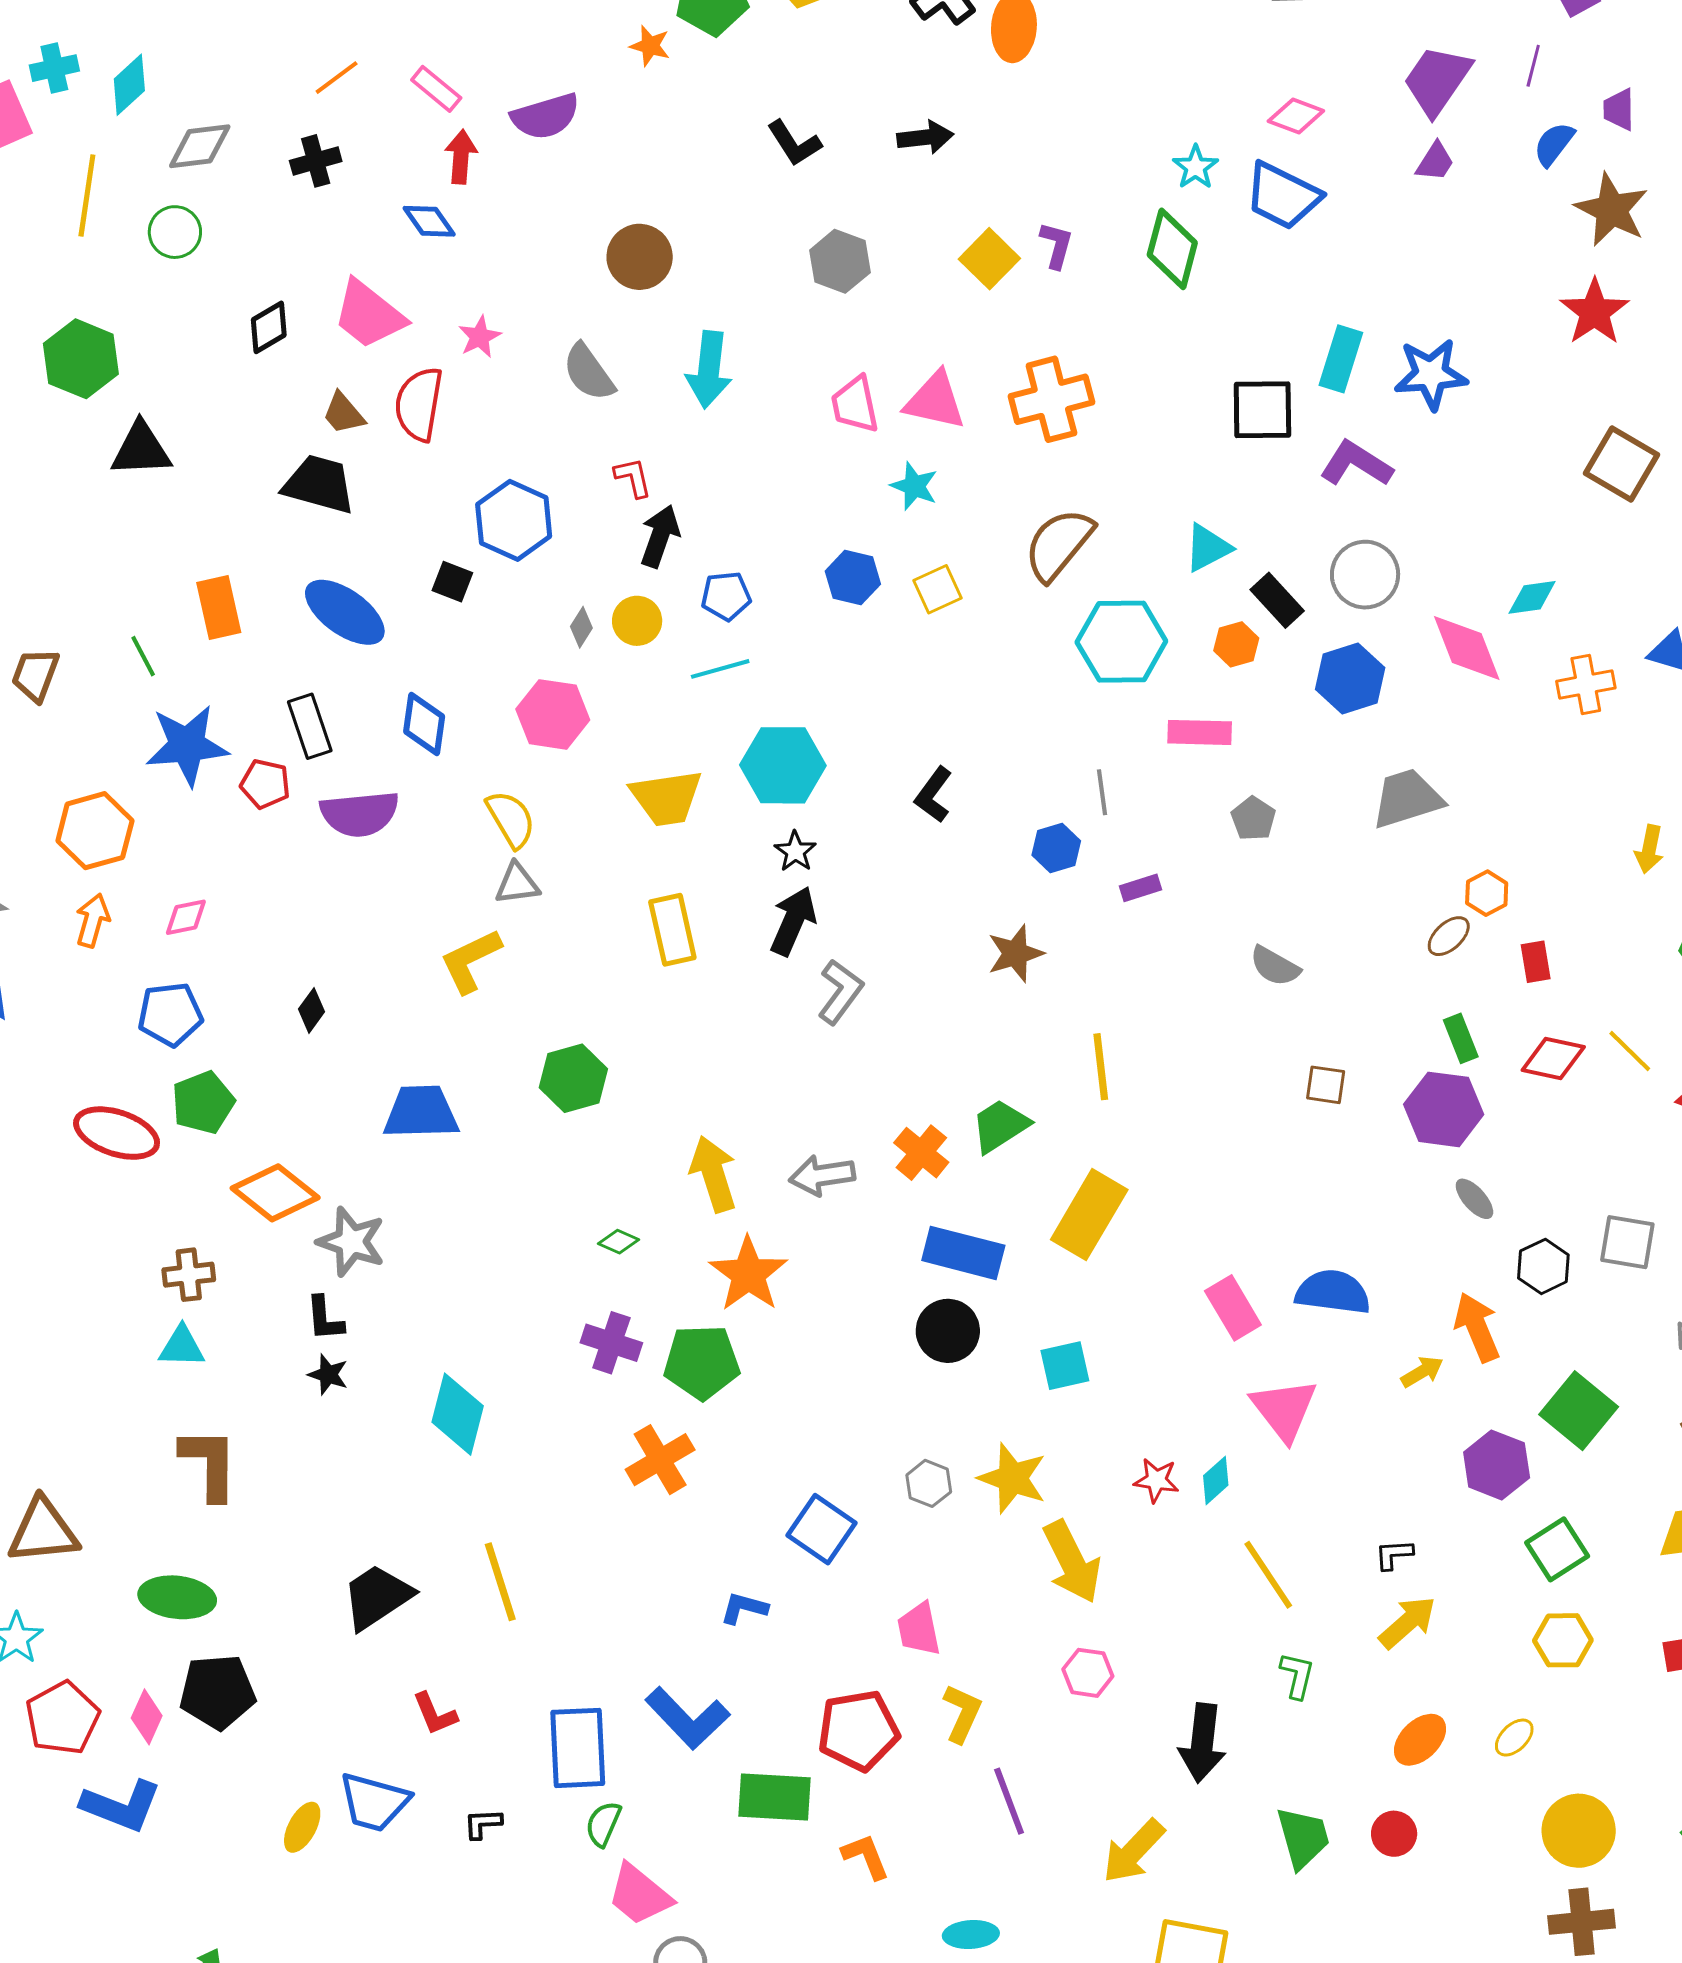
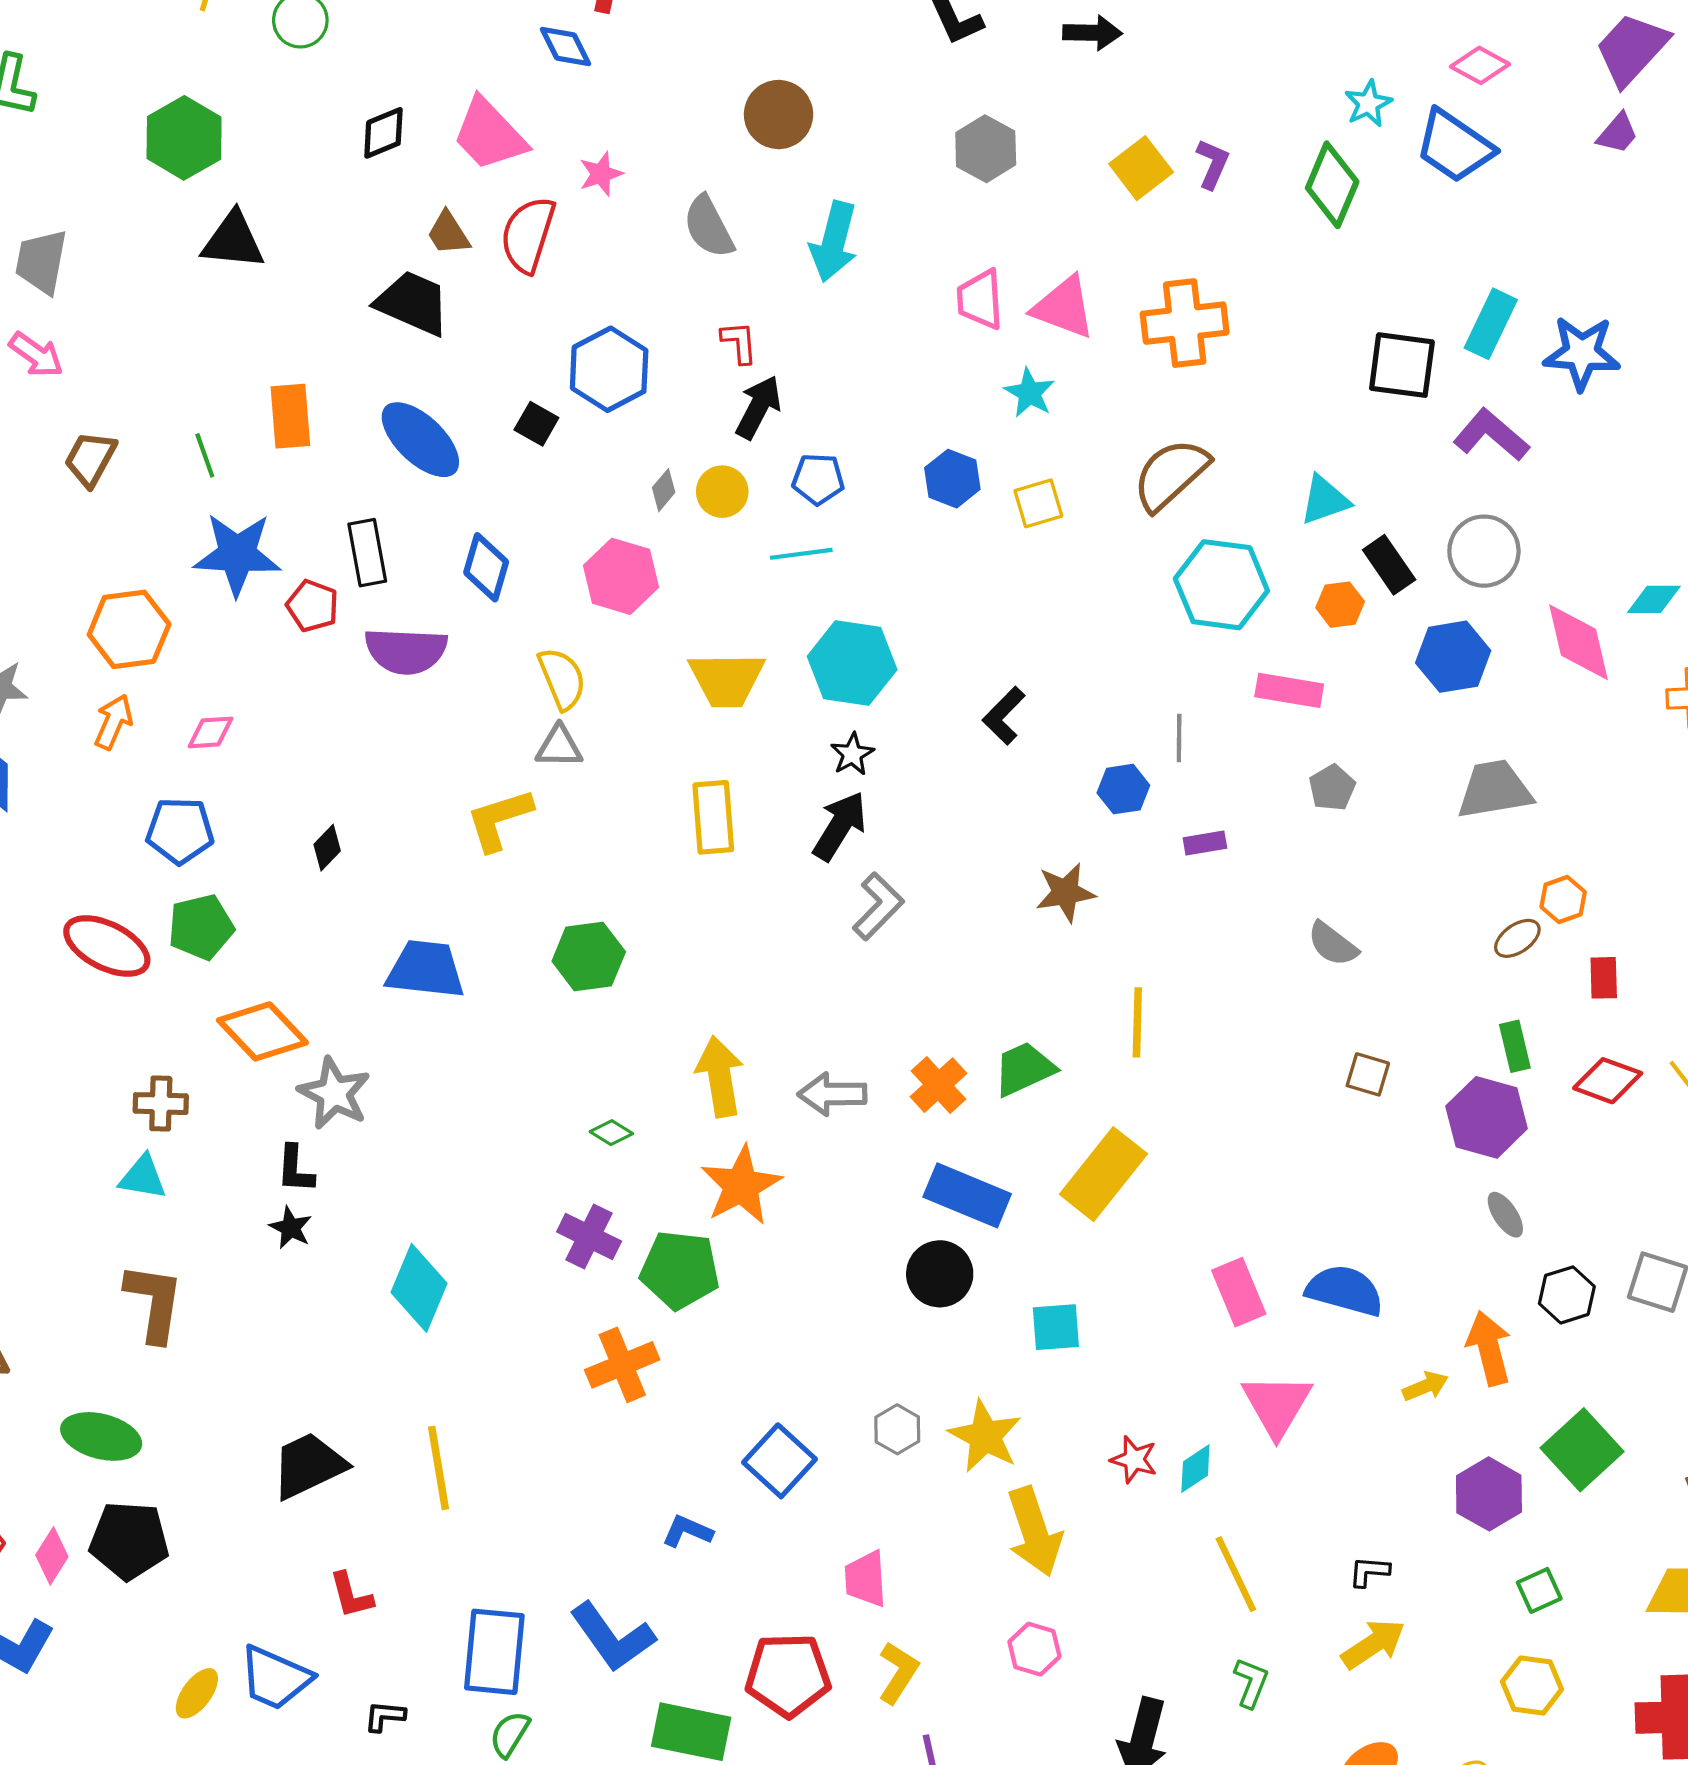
green square: (1557, 1549) -> (1539, 1590), size x0.7

